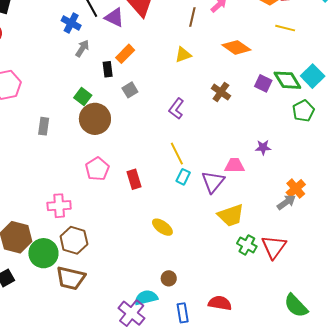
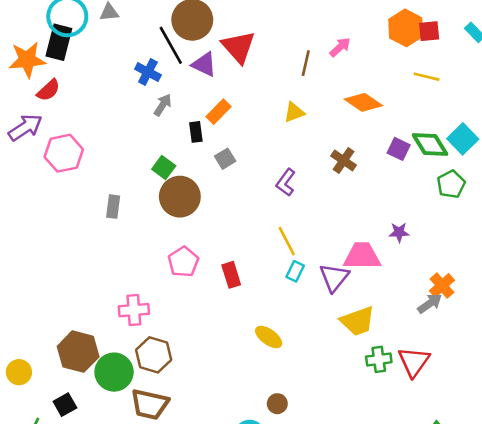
pink trapezoid: (235, 165) -> (362, 256), size x1.4
green cross: (247, 245) -> (379, 359), turned -36

